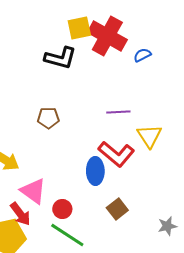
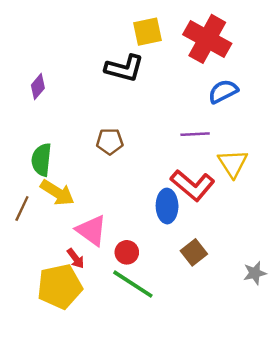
red cross: (107, 36) -> (207, 39), moved
blue semicircle: (142, 55) -> (223, 91), moved, size x1.4
red arrow: (20, 214) -> (76, 258), size x0.7

